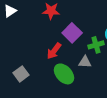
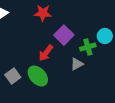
gray triangle: (85, 62) -> (77, 64), turned -32
green ellipse: (64, 74) -> (38, 76), moved

